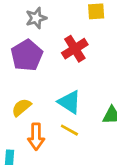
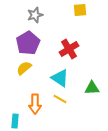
red cross: (75, 49) -> (69, 49), moved
yellow semicircle: (21, 107) -> (24, 68), moved

